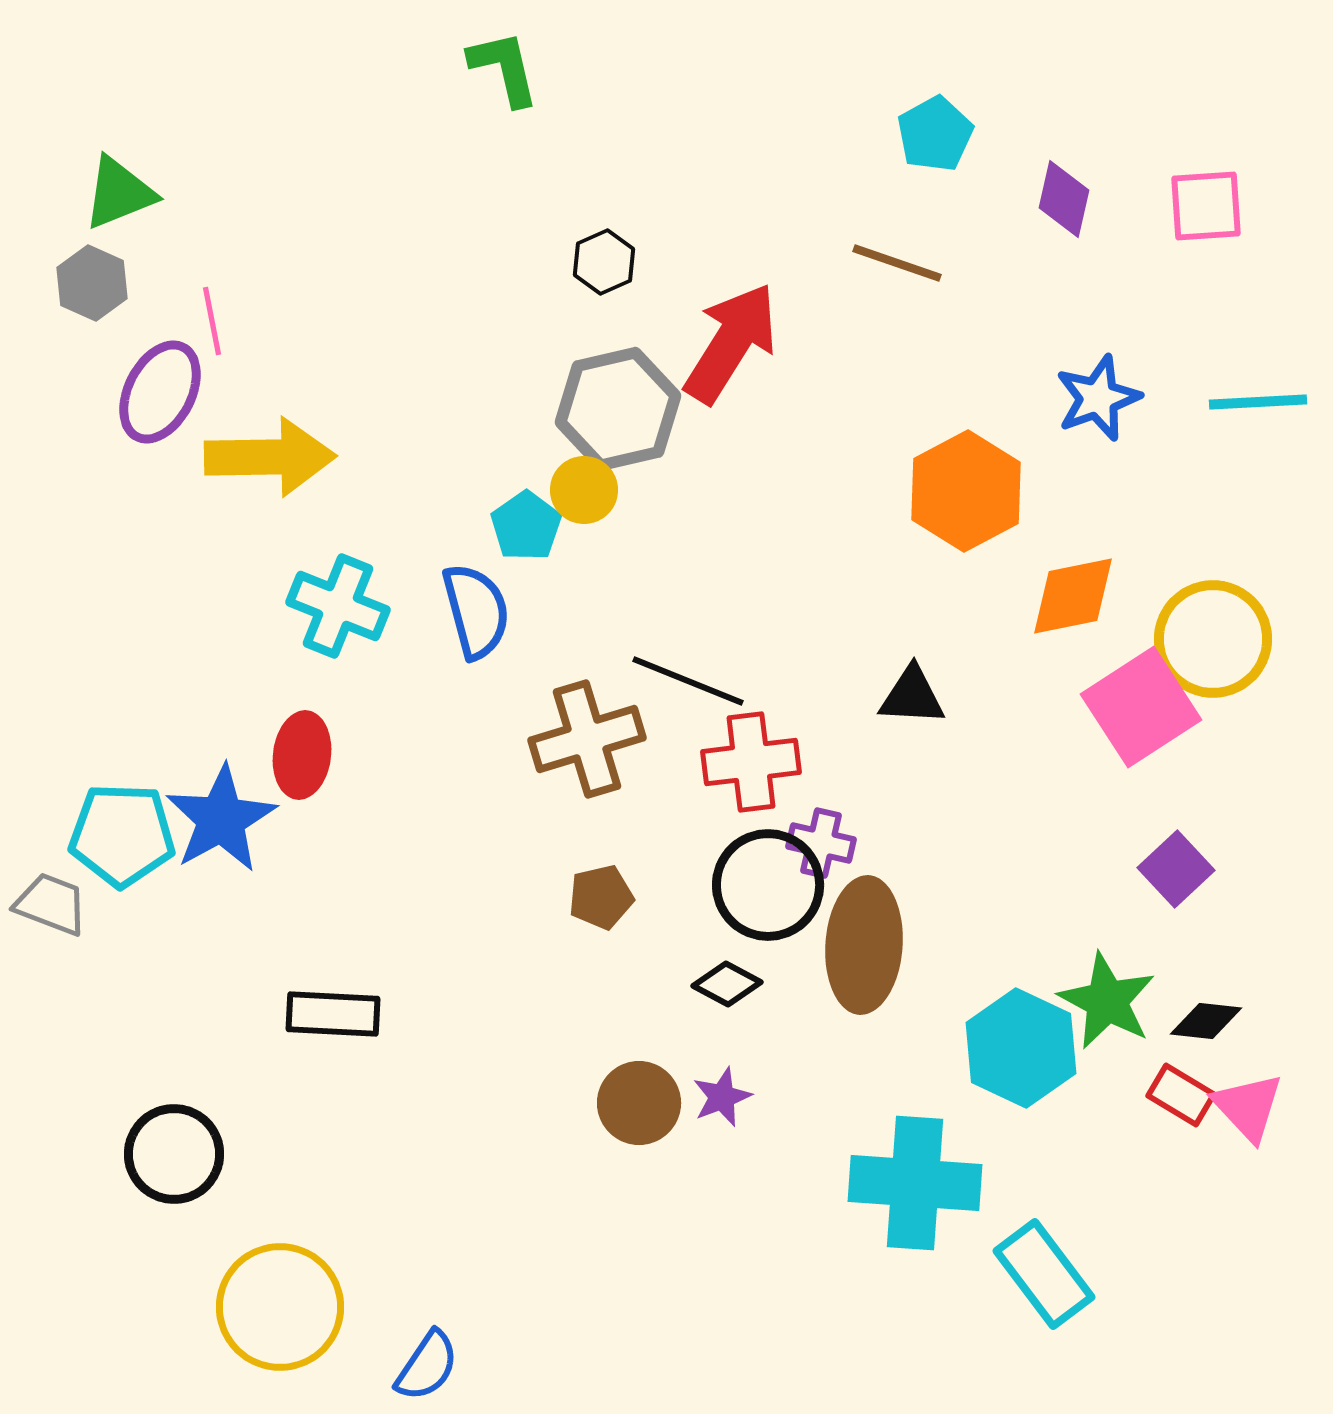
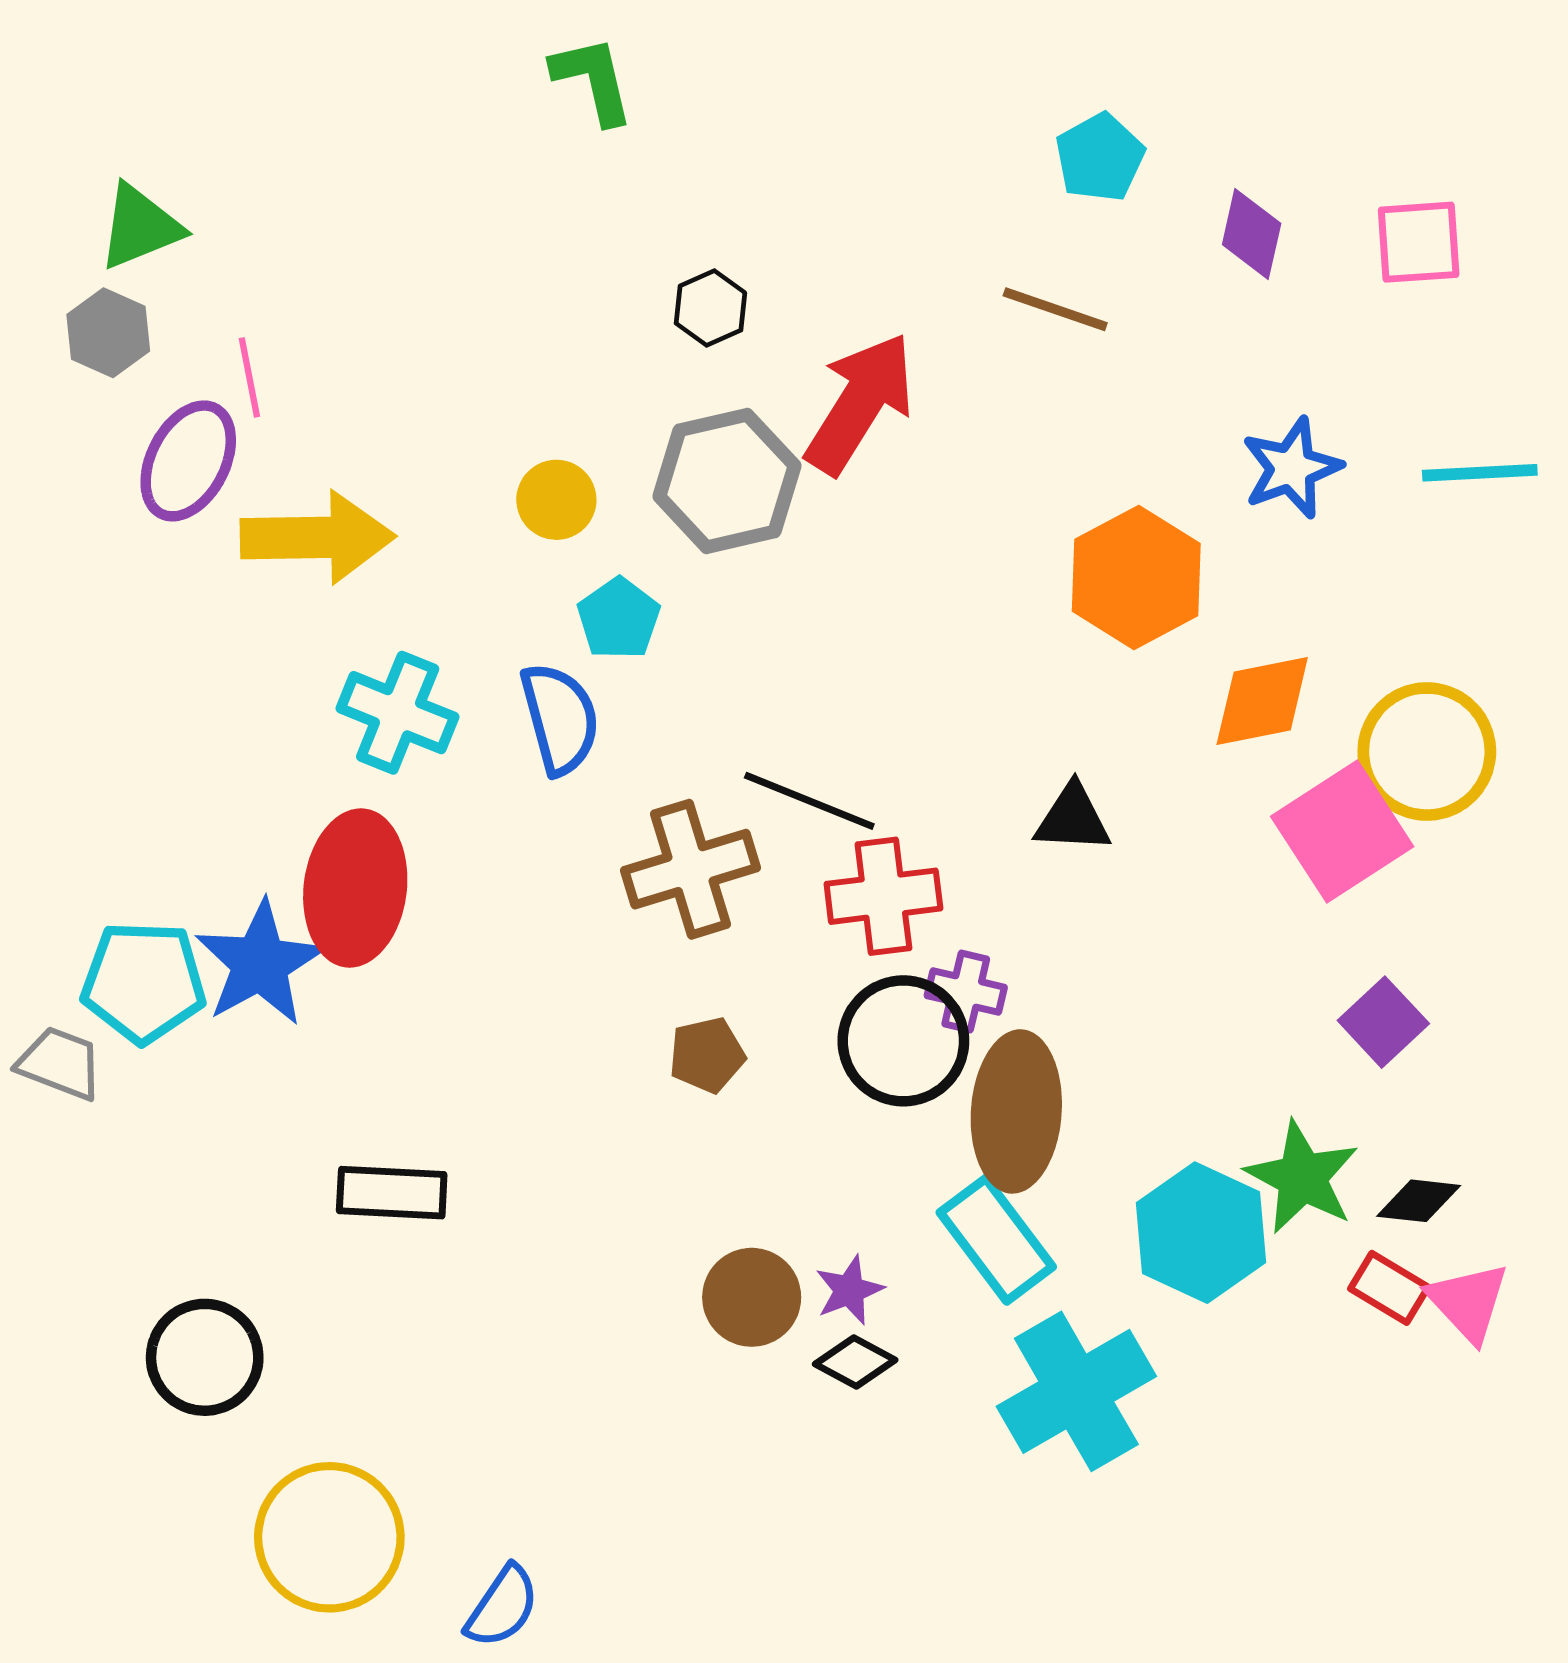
yellow circle: (584, 490) -> (556, 500), moved
red ellipse: (302, 755) -> (355, 888), size x1.5
black diamond: (727, 984) -> (855, 1362), moved
cyan cross: (915, 1183) -> (1076, 1391), turned -34
cyan rectangle: (1044, 1274) -> (996, 1240), moved

